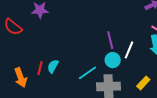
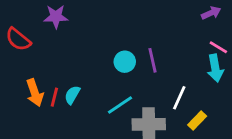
white line: (129, 50) -> (179, 98), moved
cyan circle: (113, 60) -> (125, 62), moved
orange arrow: (21, 78) -> (35, 93), moved

